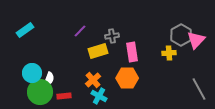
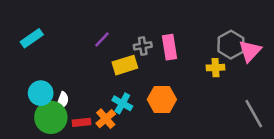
pink rectangle: (132, 52) -> (170, 47), moved
orange cross: (93, 80) -> (106, 119), moved
cyan cross: (99, 96) -> (122, 103), moved

